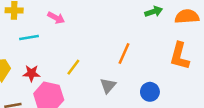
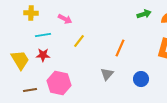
yellow line: (73, 67) -> (79, 41), moved
red star: (31, 73) -> (43, 55), moved

